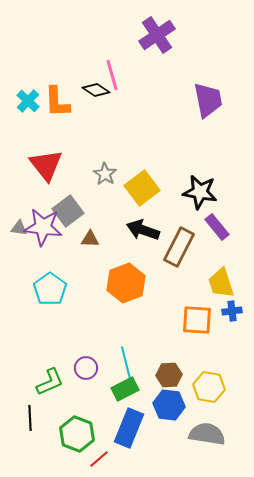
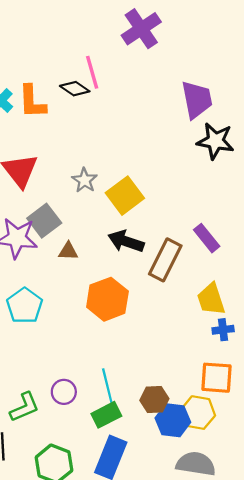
black star: (200, 192) -> (215, 141), moved
orange square: (197, 320) -> (216, 378), moved
blue hexagon: (169, 405) -> (173, 420), moved

